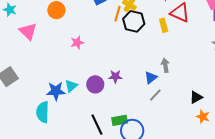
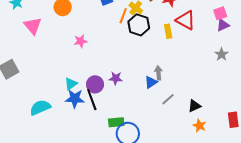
gray arrow: (165, 65) -> (158, 73), moved
blue star: (56, 91) -> (75, 99), moved
gray line: (155, 95) -> (168, 99), moved
cyan semicircle: (43, 112) -> (40, 107), turned 60
black line: (97, 125) -> (92, 100), moved

